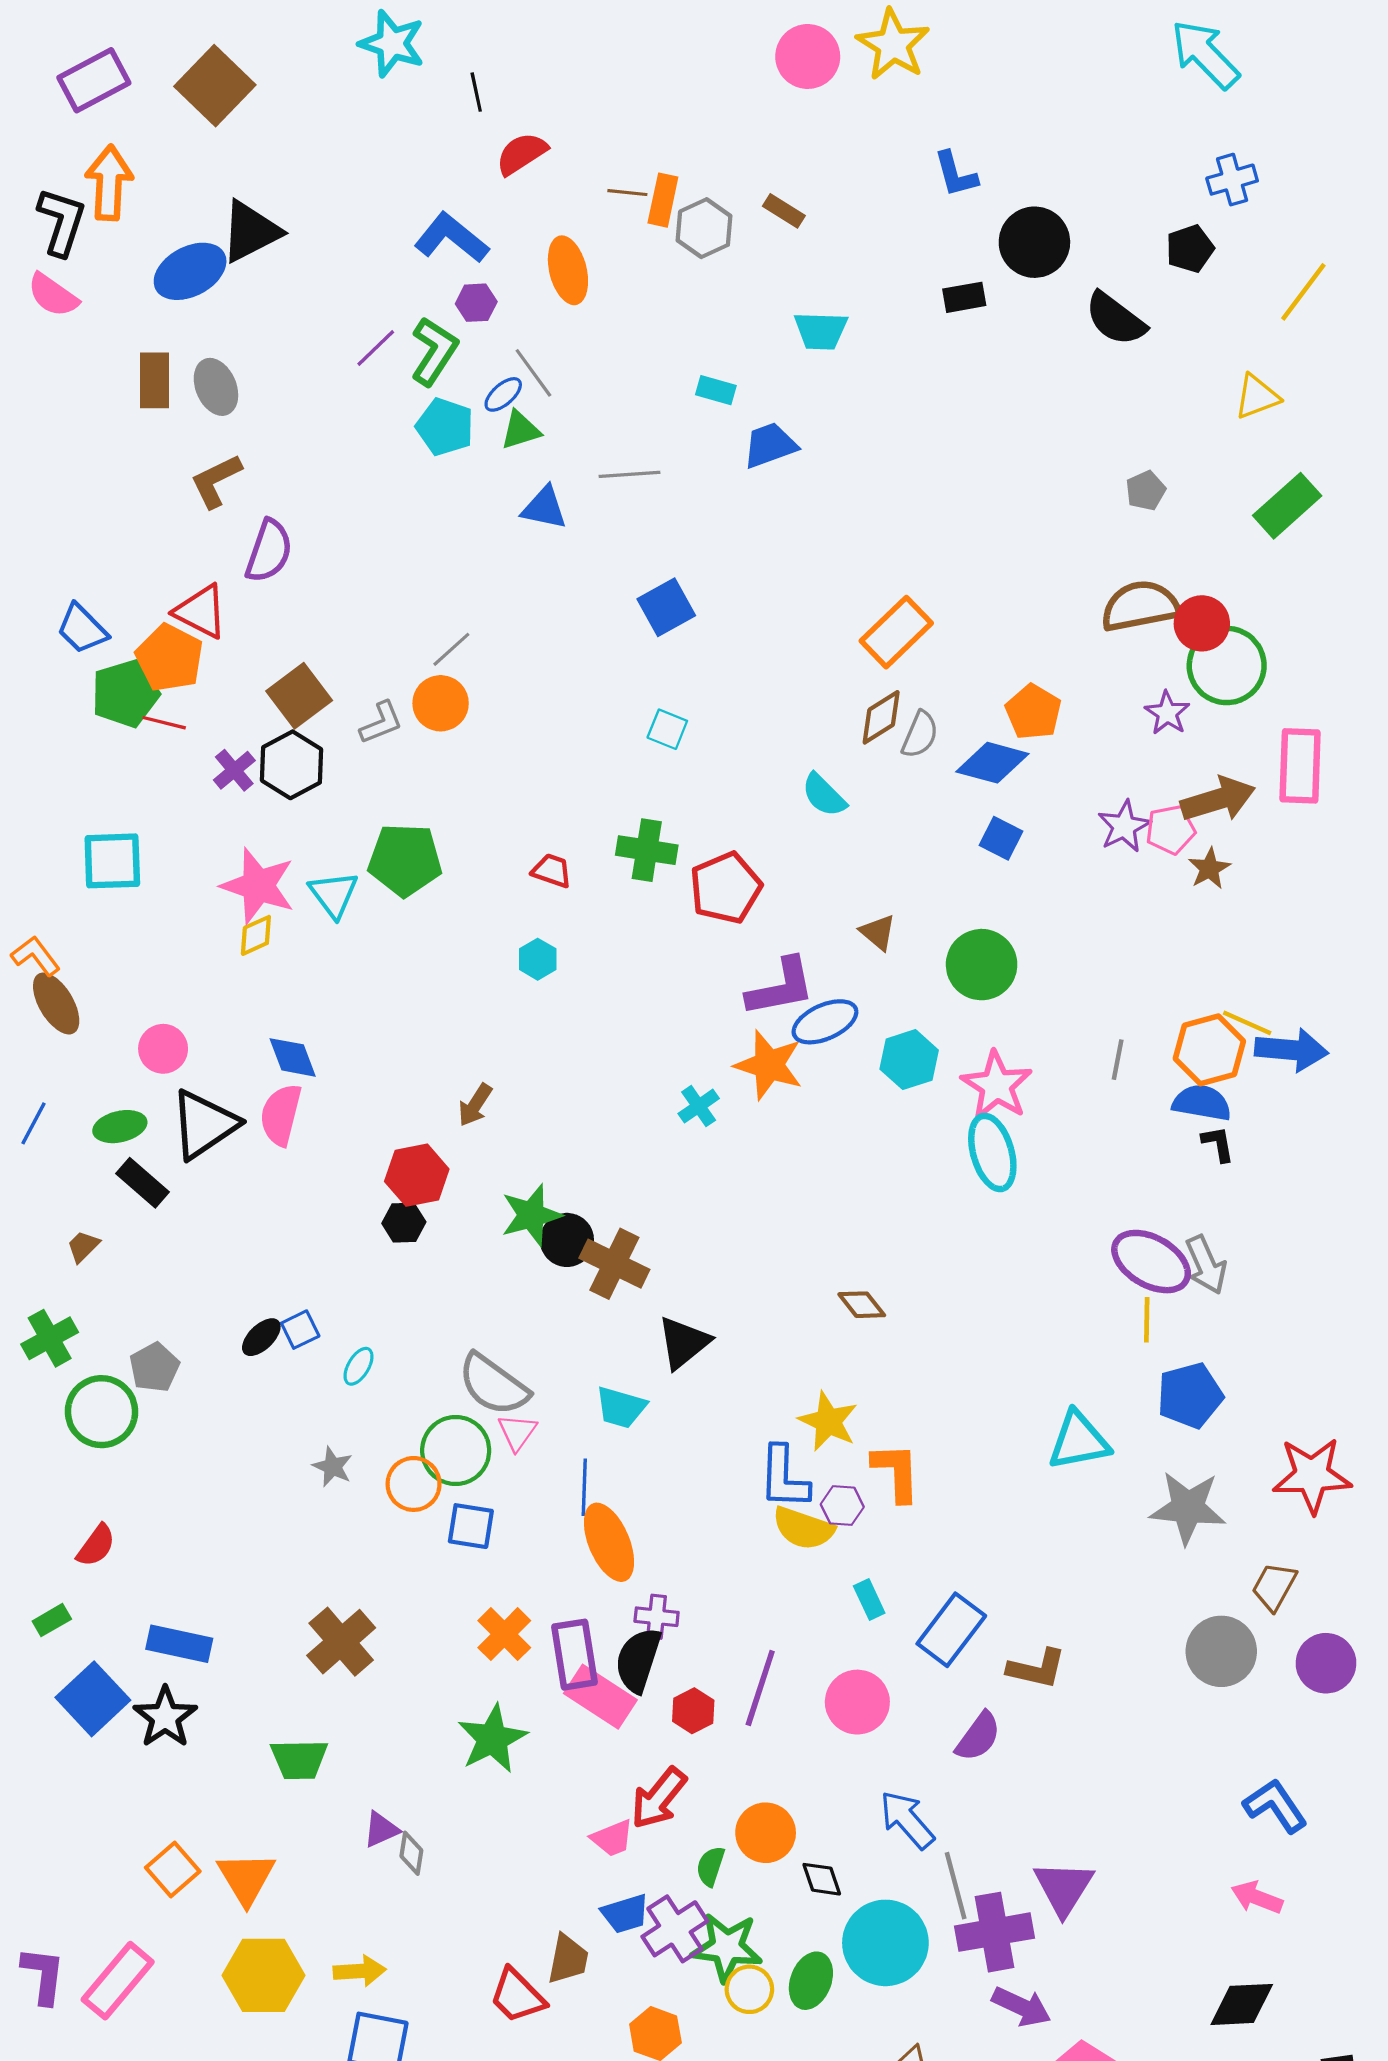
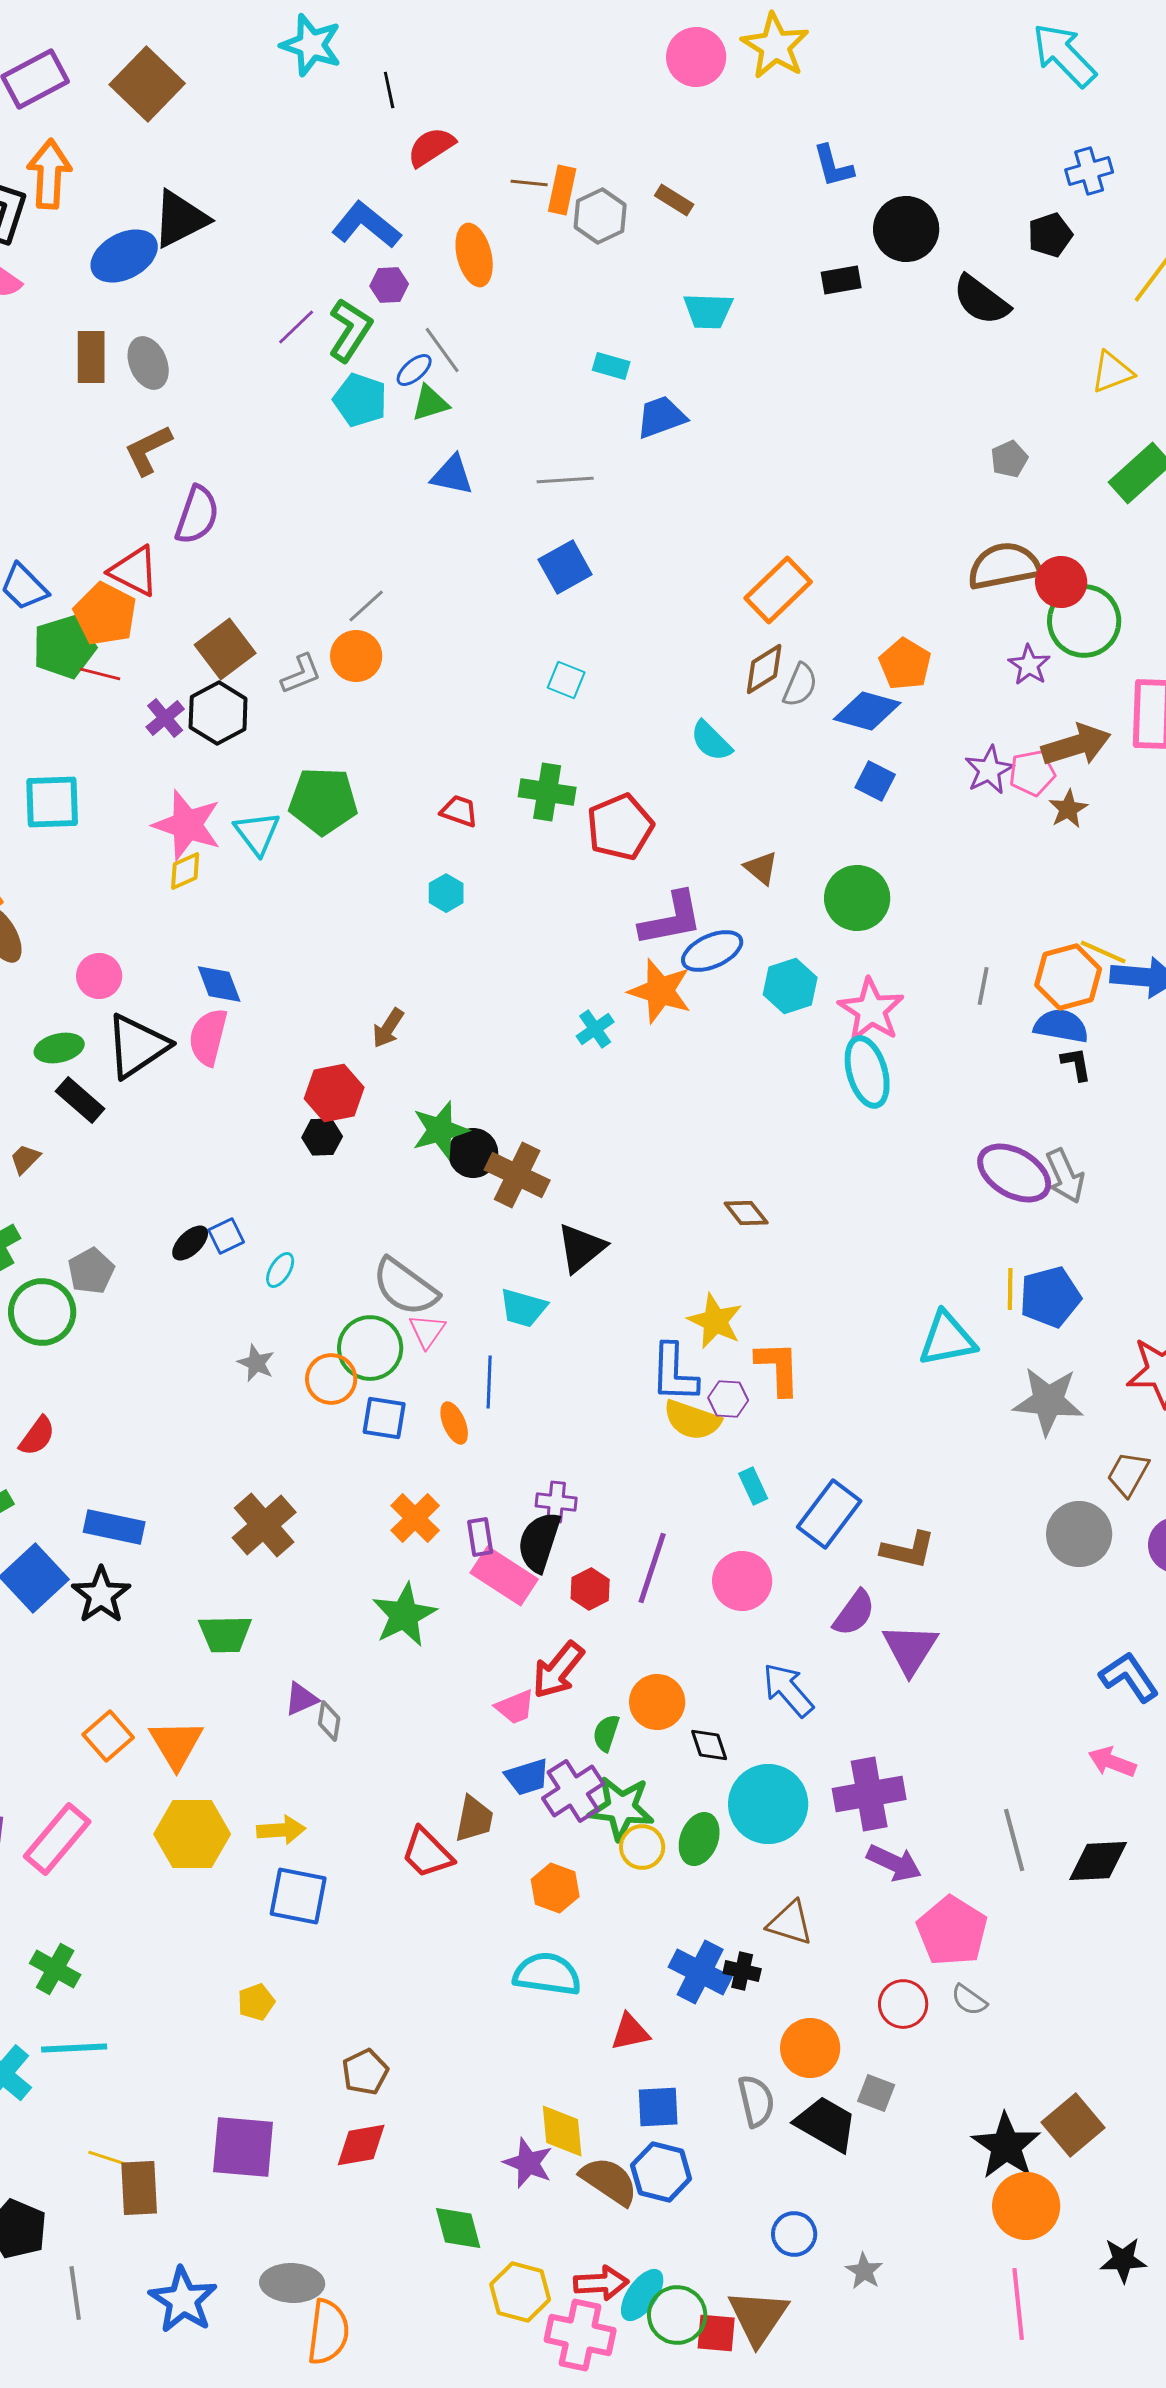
gray line: (630, 474) -> (565, 480), moved
yellow line: (1147, 1320) -> (1010, 1289), moved
orange ellipse: (609, 1542) -> (454, 1423), moved, size x0.6
purple rectangle: (574, 1655) -> (480, 1537), size x0.6
gray line: (956, 1886) -> (1014, 1840), moved
purple triangle: (1064, 1888) -> (910, 1649), moved

